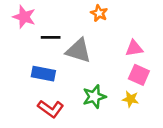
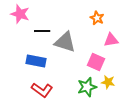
orange star: (99, 13) -> (97, 18), moved
pink square: (139, 75) -> (96, 62), moved
green star: (94, 97) -> (87, 87), moved

